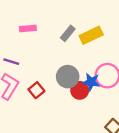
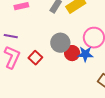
blue star: (91, 82) -> (85, 54), moved

